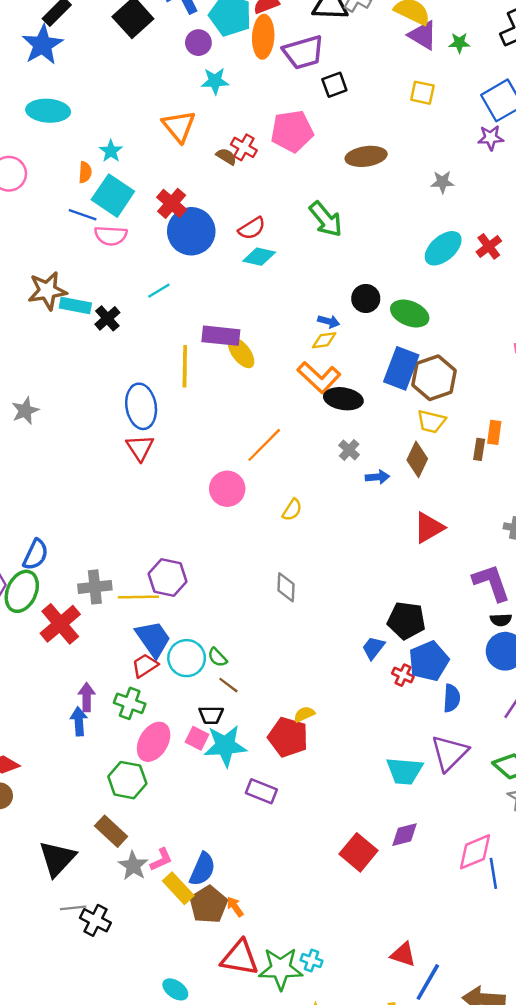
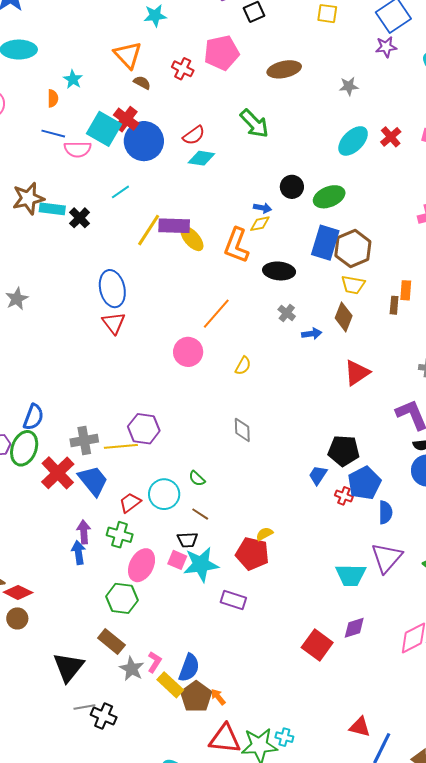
brown semicircle: (226, 157) -> (142, 83), moved
cyan square: (113, 196) -> (104, 129), moved
green ellipse: (410, 314) -> (329, 197), turned -40
yellow line: (185, 366) -> (149, 230), moved, turned 36
orange L-shape: (319, 377) -> (236, 245), moved, turned 72
blue trapezoid: (153, 639) -> (93, 481), moved
green semicircle: (217, 657) -> (197, 478), moved
pink L-shape: (161, 860) -> (154, 662), turned -30

